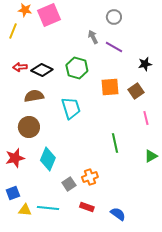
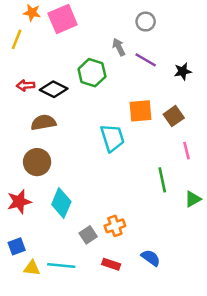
black star: (145, 64) -> (183, 71), moved
green hexagon: (77, 68) -> (92, 73), moved
cyan trapezoid: (71, 108) -> (112, 138), moved
green line: (115, 143) -> (162, 180), moved
blue semicircle: (118, 214) -> (151, 258), moved

